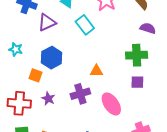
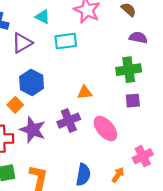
cyan rectangle: (85, 25) -> (66, 41), turned -54
orange square: (35, 75) -> (15, 105), turned 32
purple star: (48, 99) -> (33, 130), size x1.6

